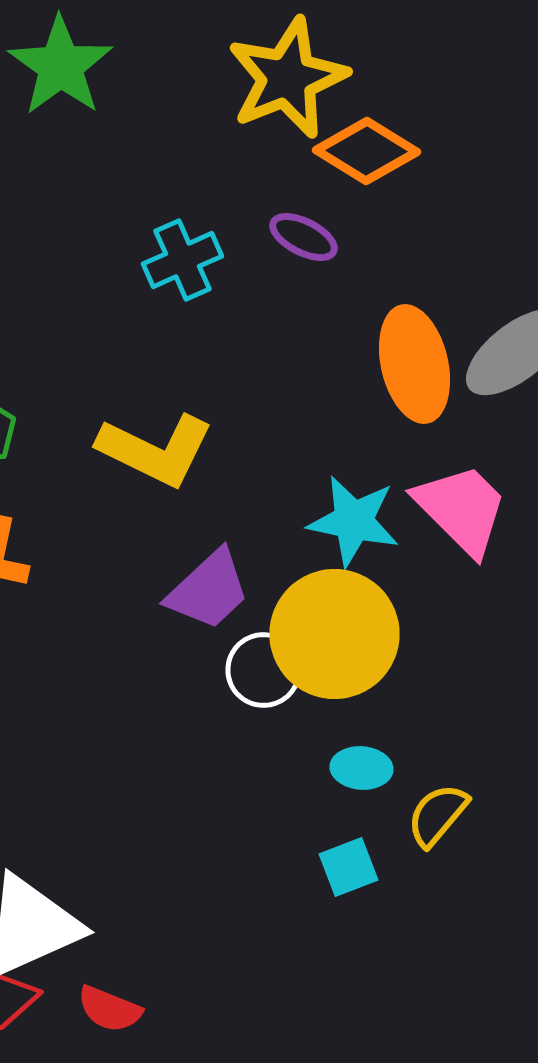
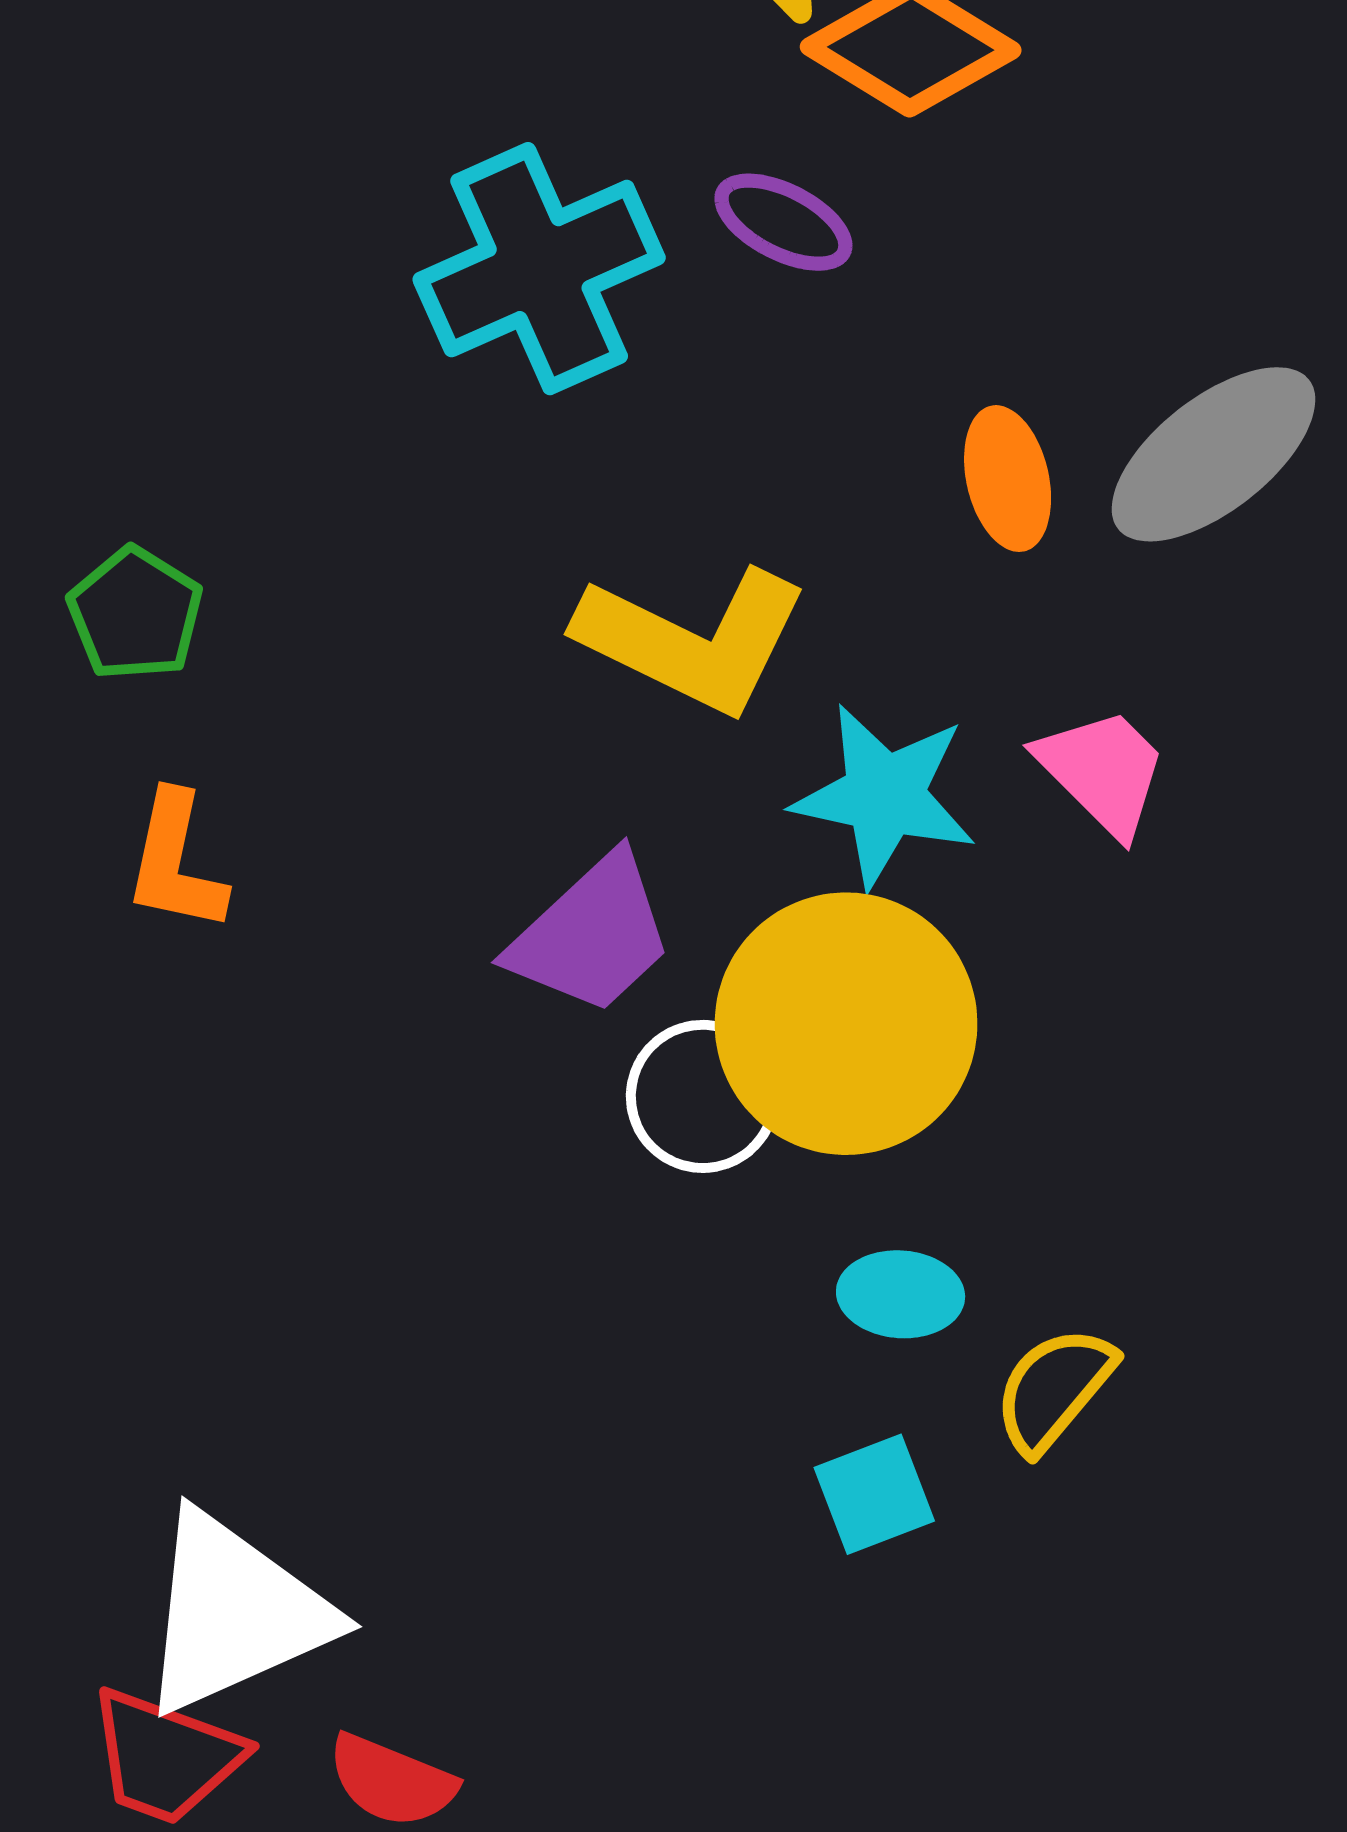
cyan cross: (182, 260) -> (539, 269), size x1.5
orange ellipse: (414, 364) -> (1008, 479), size x0.6
yellow L-shape: (156, 450) -> (693, 640), moved
pink trapezoid: (462, 509) -> (1102, 771), size x0.7

